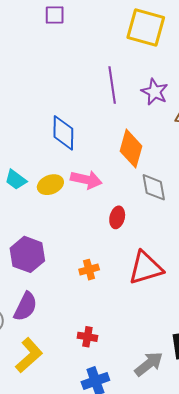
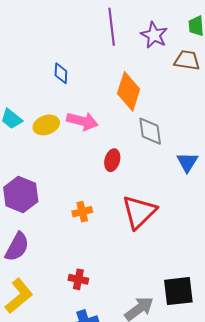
blue diamond: (63, 133) -> (61, 73), size x0.6
red triangle: (146, 268) -> (139, 212), turned -30

